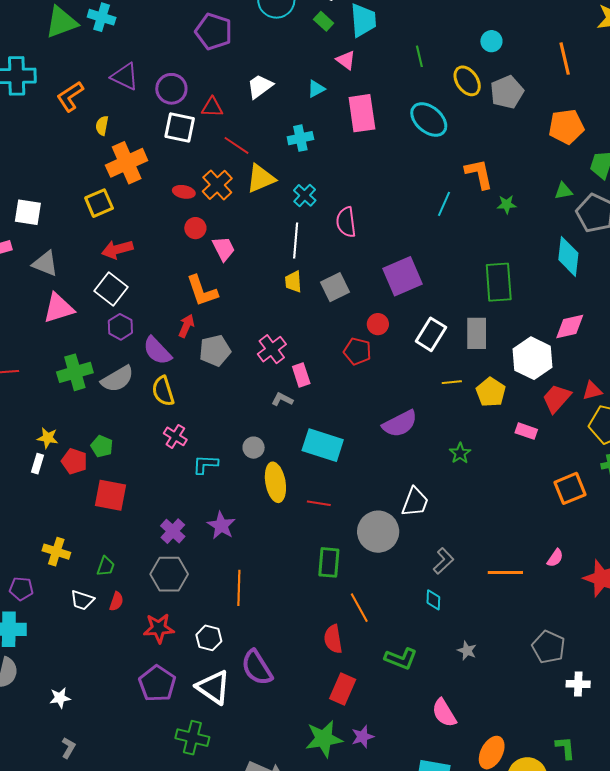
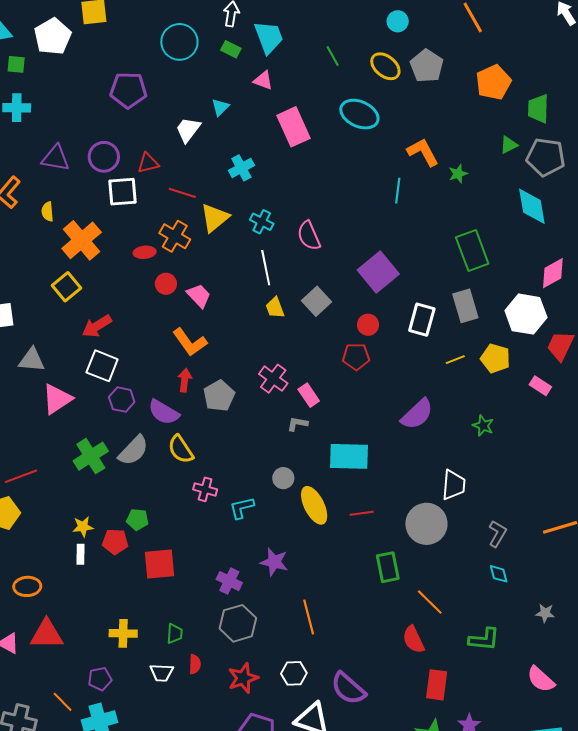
cyan triangle: (316, 89) -> (220, 107), moved
pink rectangle: (526, 431) -> (540, 386), turned 30

